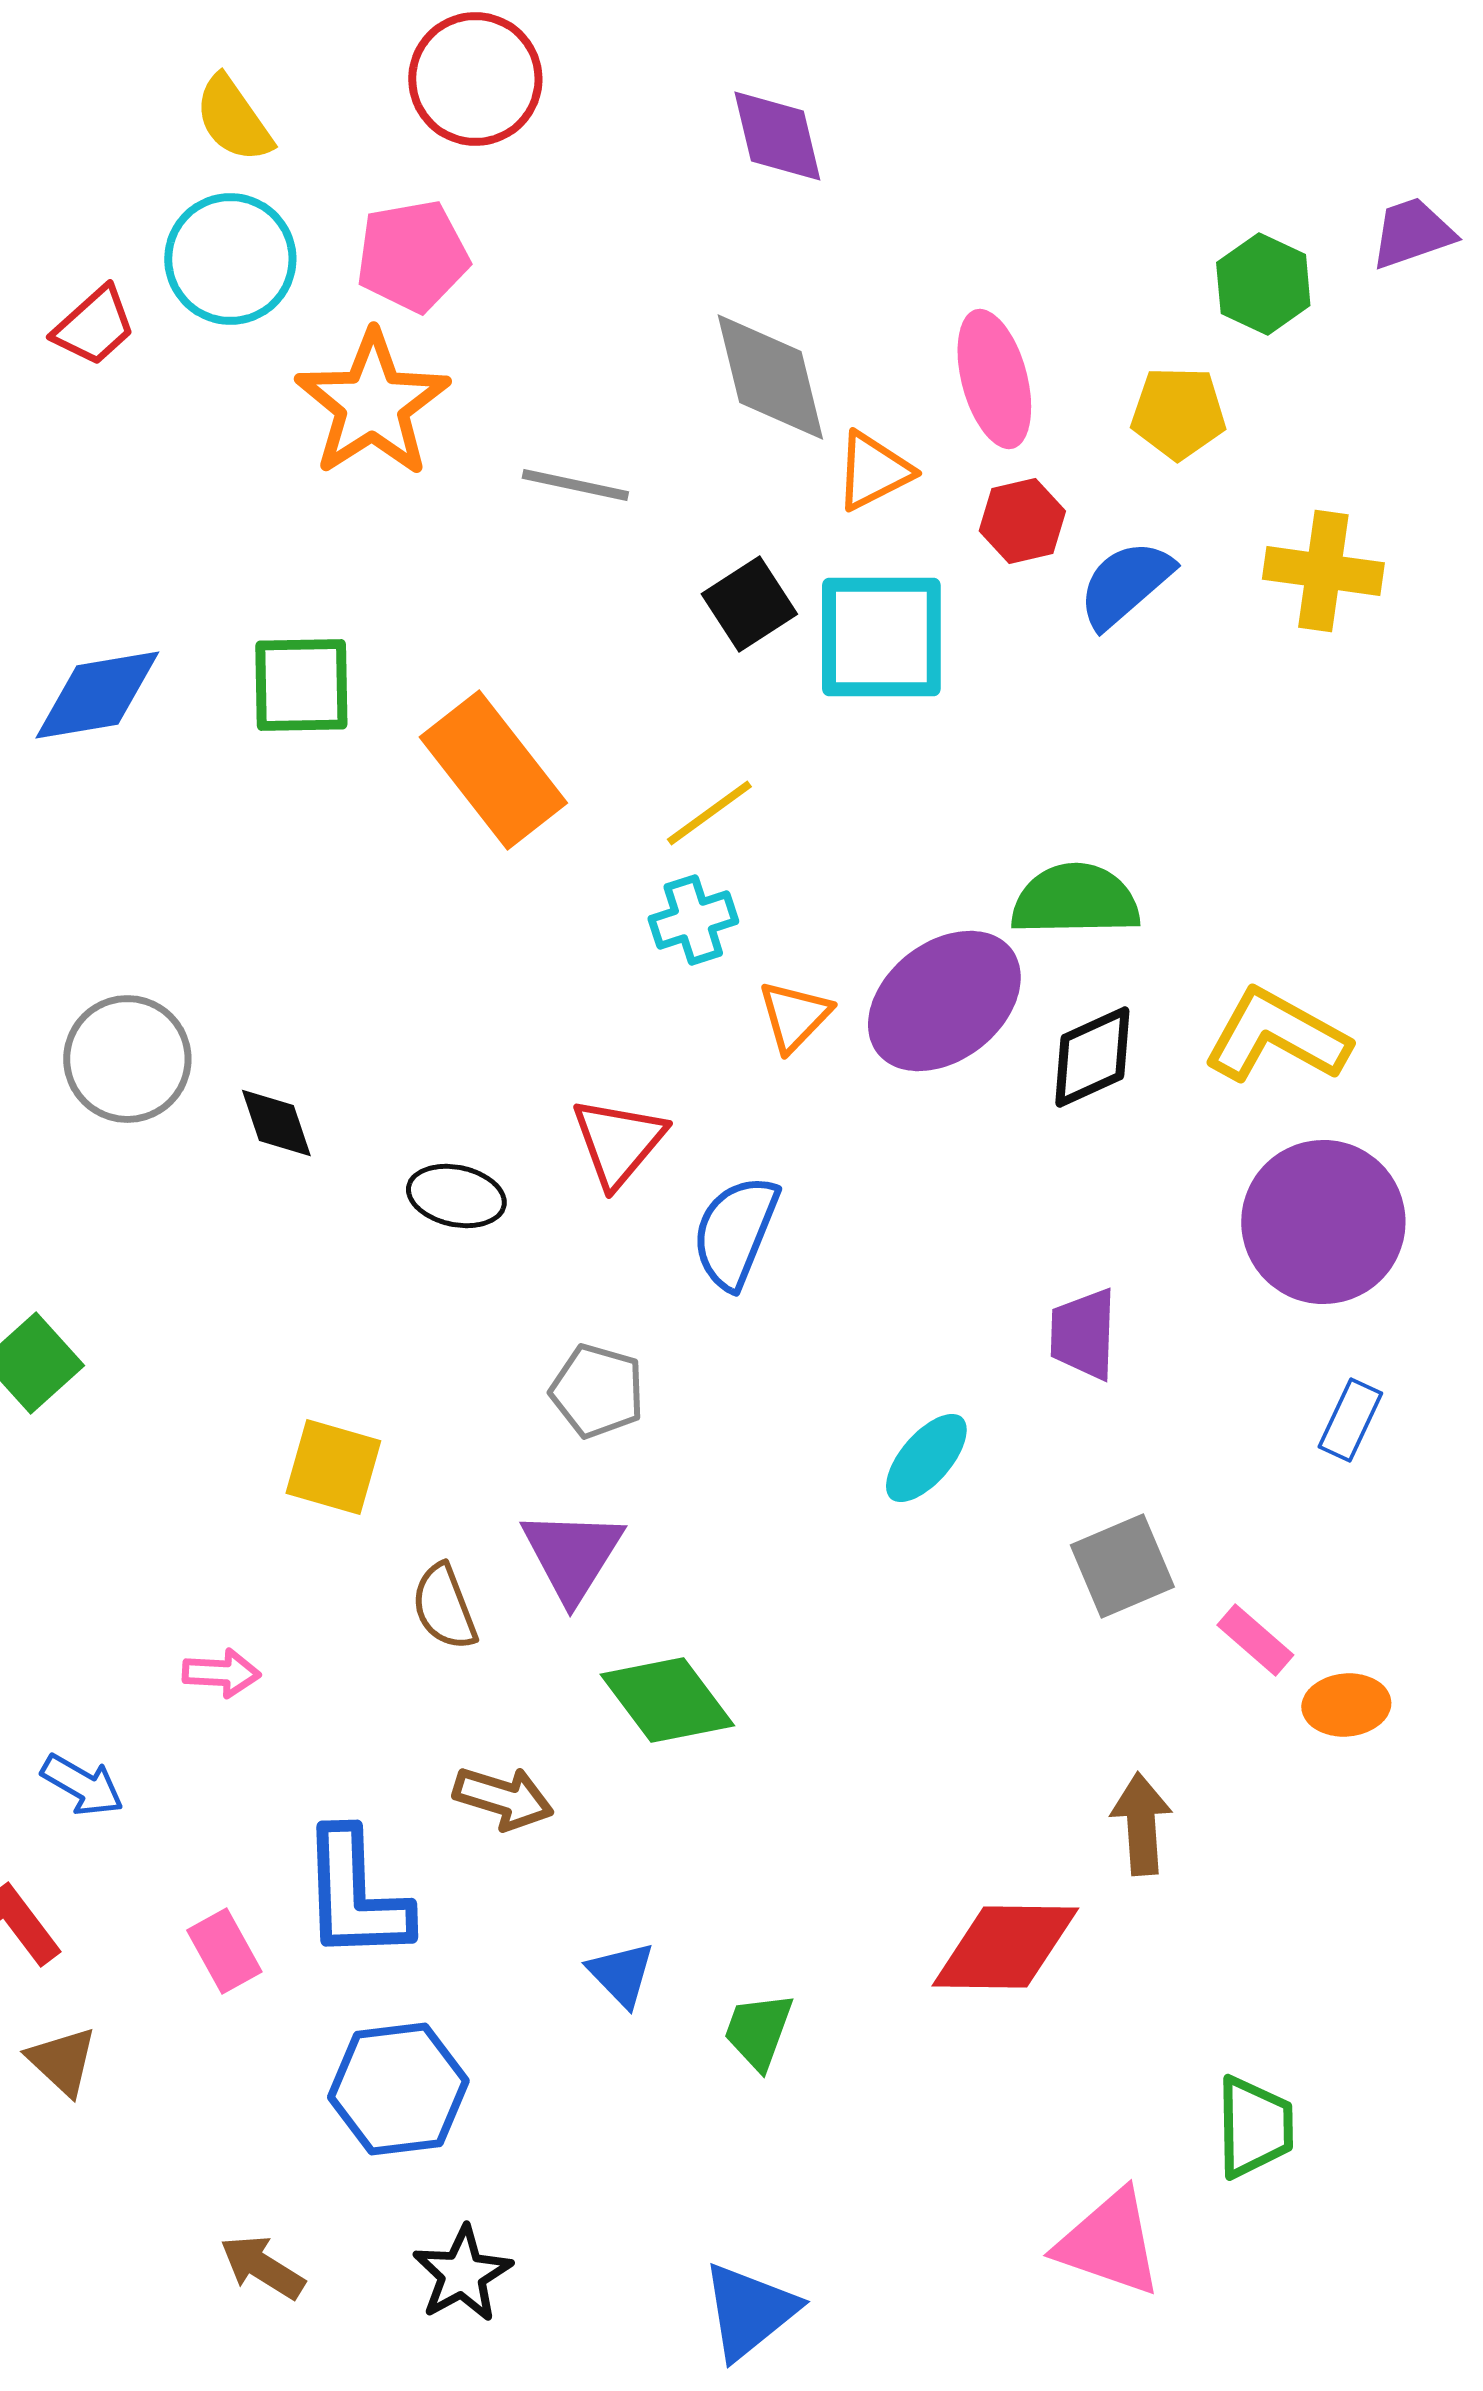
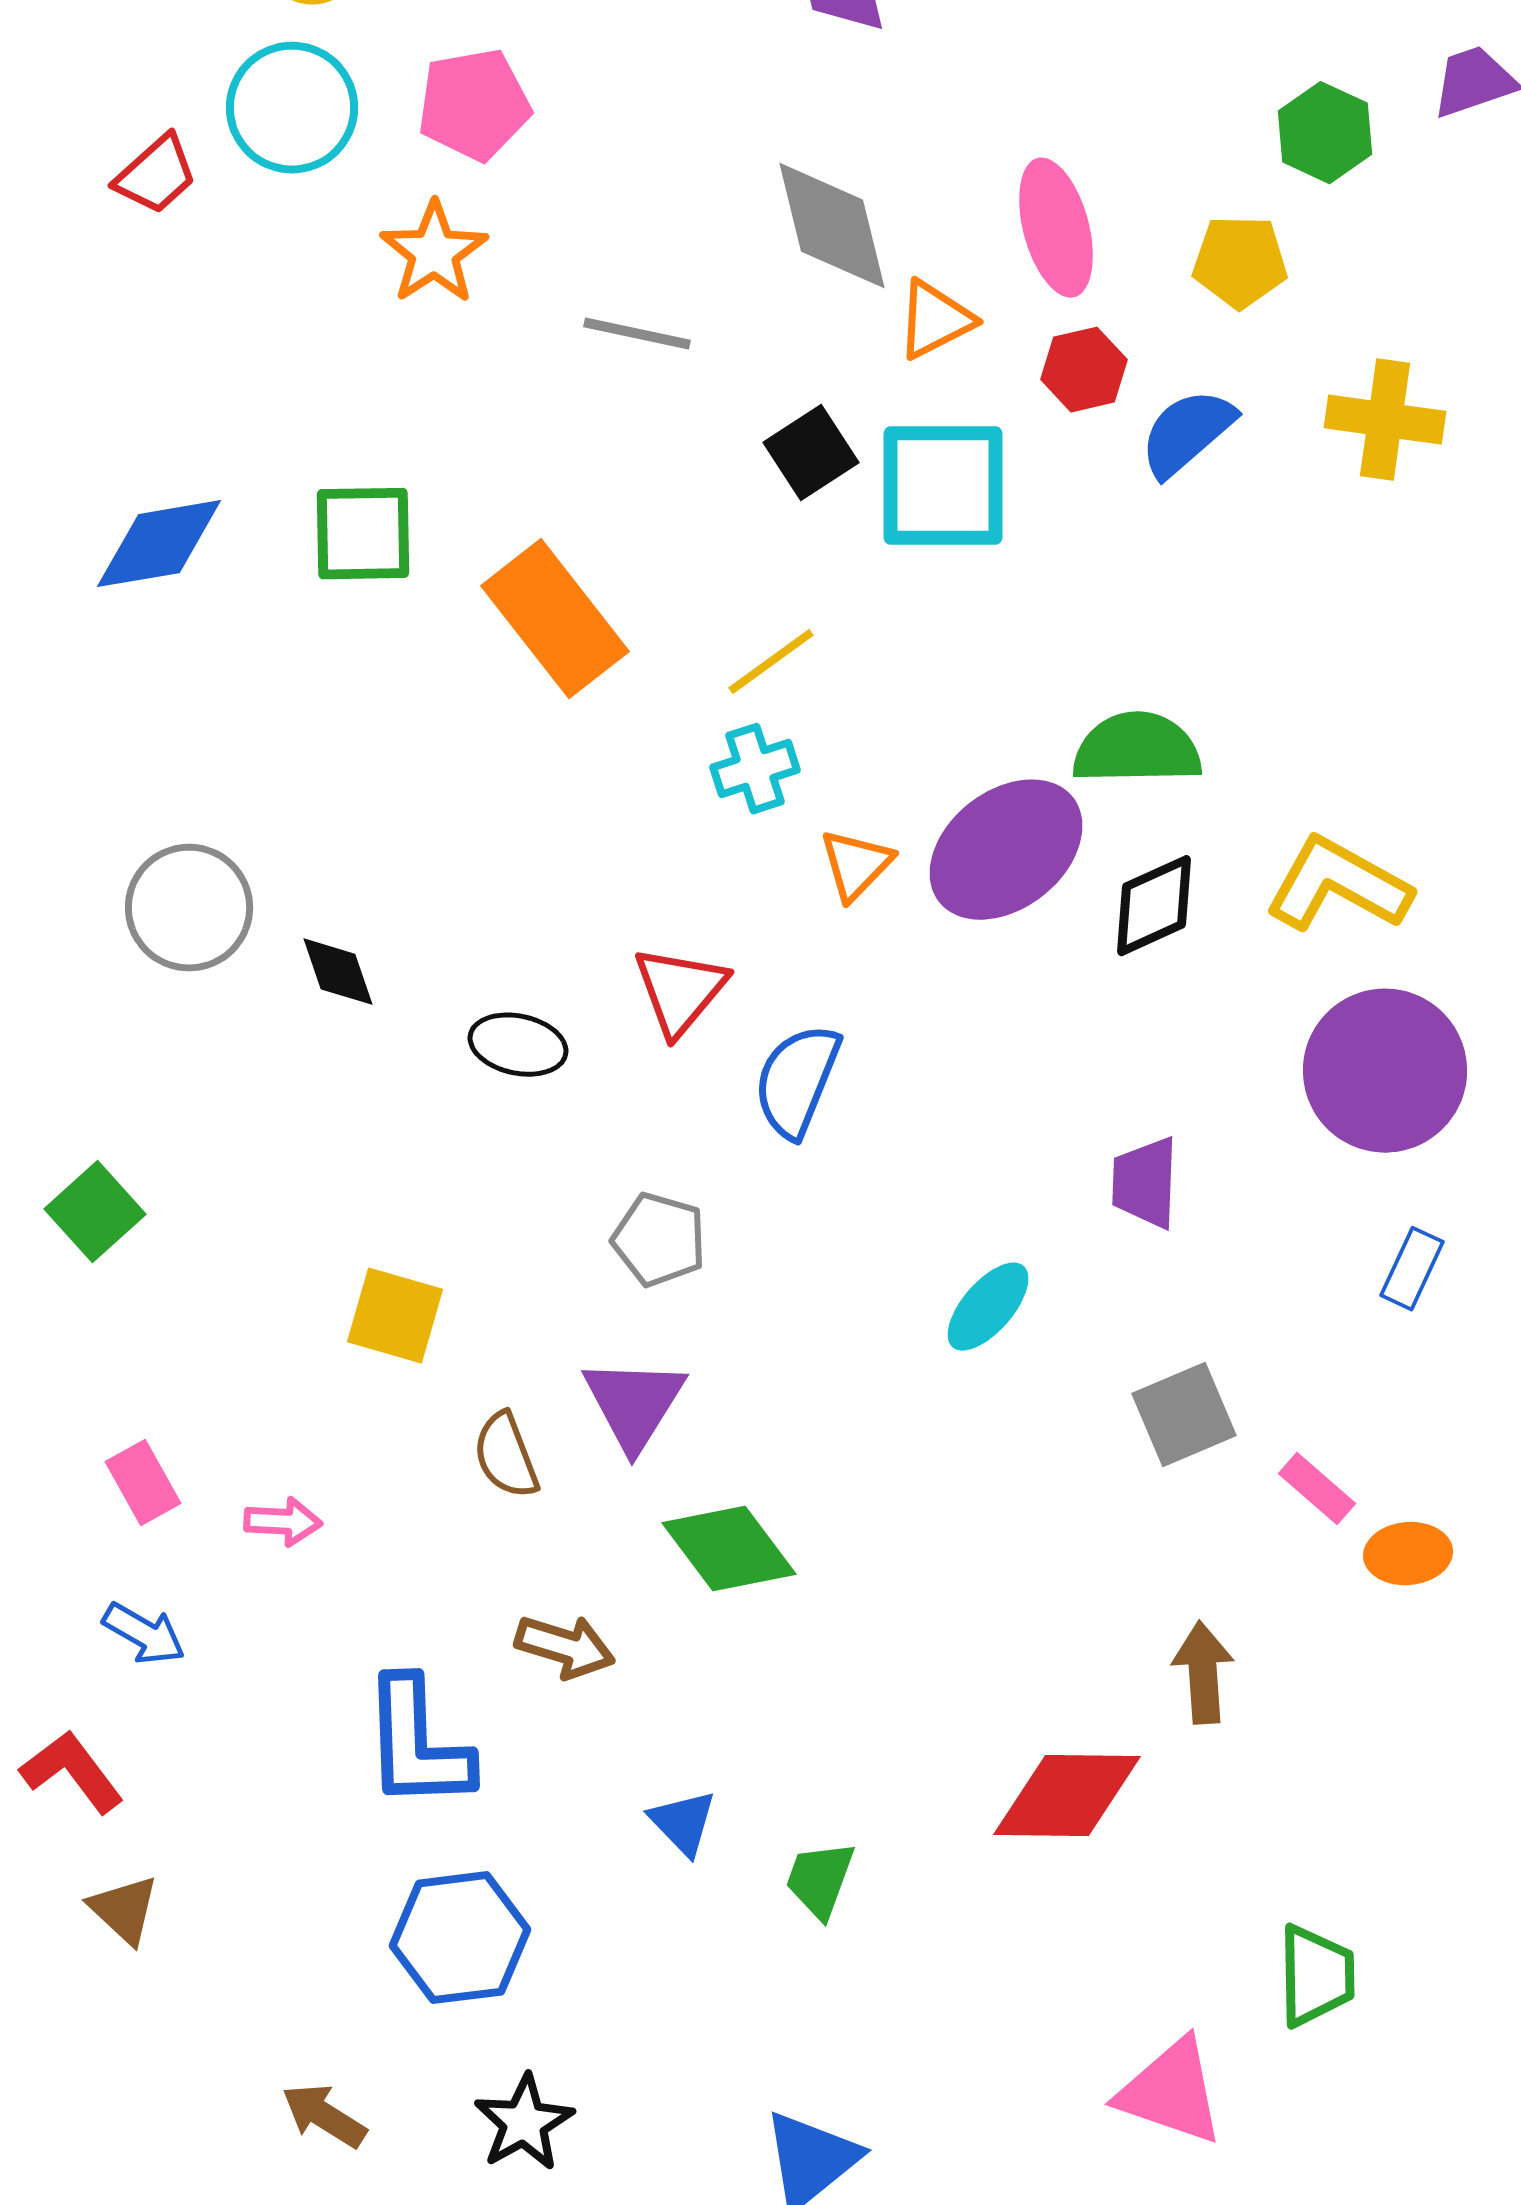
orange star: (372, 404) -> (434, 253), size x0.7
pink rectangle: (224, 1951) -> (143, 1483), moved

